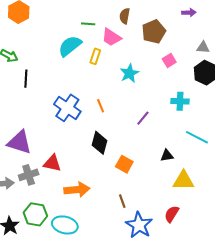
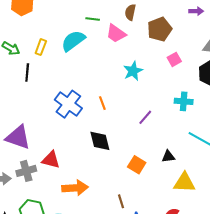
yellow rectangle: (95, 56) -> (41, 47), moved
black diamond: (99, 143) -> (100, 141), turned -30
orange square: (124, 164) -> (137, 165), moved

